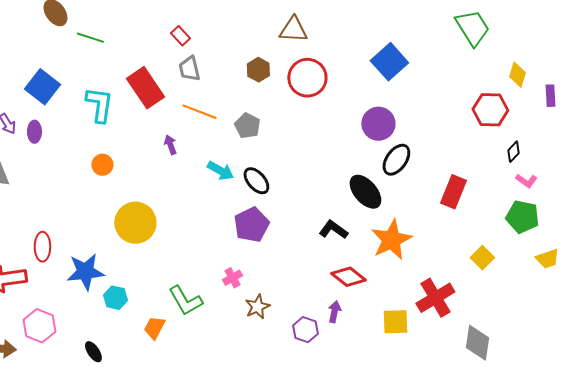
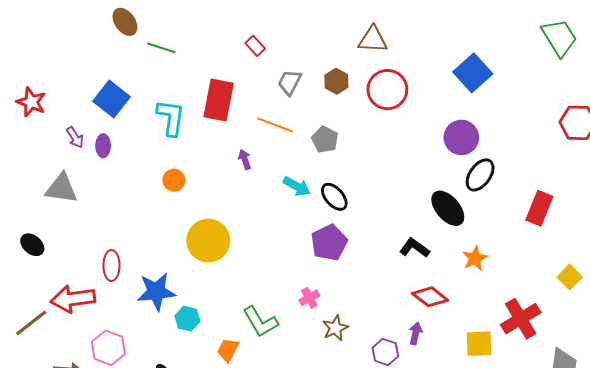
gray trapezoid: (189, 69) -> (290, 82), moved, turned 40
red rectangle: (145, 88) -> (219, 100), turned 45
orange star: (391, 240) -> (475, 258), size x0.6

